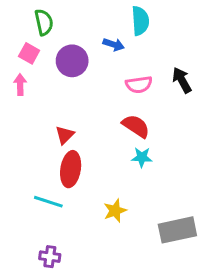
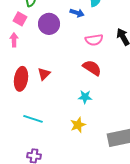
cyan star: (142, 157) -> (85, 97), moved
red ellipse: (71, 169) -> (21, 79), moved

